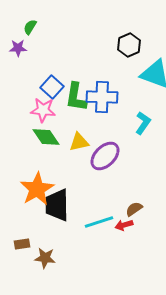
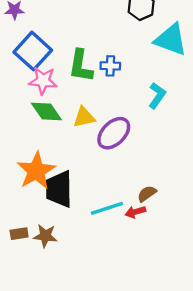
blue square: (52, 87) -> (33, 51), moved, size x1.4
blue cross: (102, 97) -> (110, 66), size x0.6
brown star: (45, 258) -> (45, 236), moved

